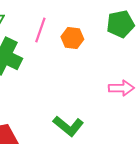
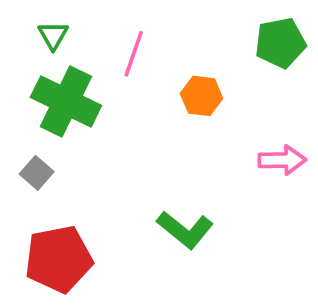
orange hexagon: (72, 38) -> (202, 96), moved

